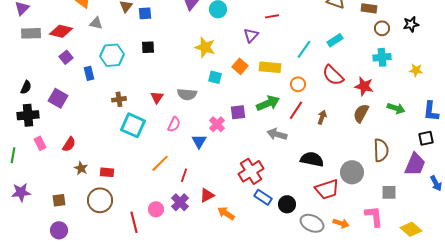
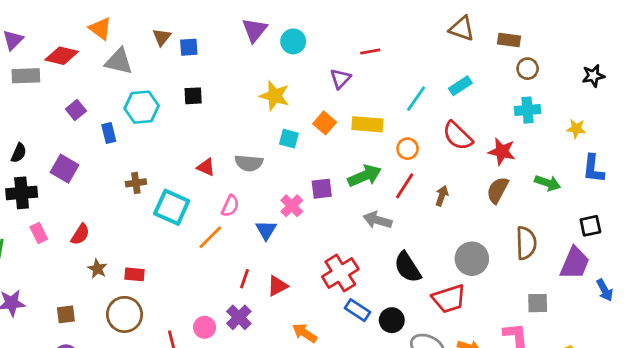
gray triangle: (96, 23) -> (119, 61), size x1.5
black star: (411, 24) -> (593, 76), moved
red diamond: (61, 31) -> (62, 56), moved
red triangle: (157, 97) -> (206, 167), turned -40
brown cross: (119, 99) -> (136, 183), moved
blue L-shape: (431, 111) -> (593, 169), moved
black semicircle: (312, 159) -> (408, 267), moved, turned -135
orange line: (160, 163) -> (210, 237), moved
gray circle: (352, 172) -> (472, 259), moved
red triangle: (207, 195) -> (277, 286), moved

